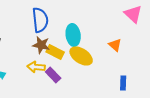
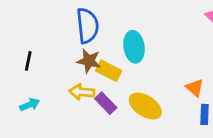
orange triangle: (115, 45) -> (195, 88), moved
yellow ellipse: (81, 56) -> (145, 106), moved

